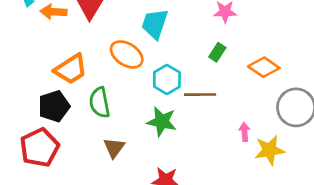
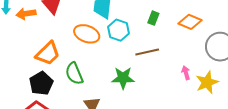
cyan hexagon: (167, 79) -> (119, 30), moved

